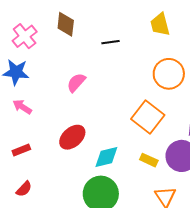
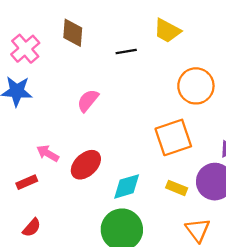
yellow trapezoid: (160, 24) -> (167, 31), moved, turned -45
pink arrow: (22, 107) -> (48, 153), moved
orange square: (148, 117) -> (173, 137), turned 36

